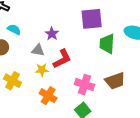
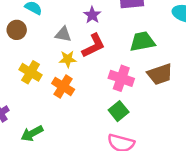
purple star: (52, 34) -> (92, 15), moved
green trapezoid: (107, 44) -> (142, 42), moved, turned 75
orange cross: (48, 96) -> (63, 86), moved

